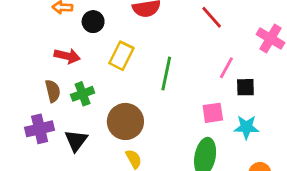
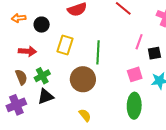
brown circle: (125, 121) -> (83, 79), moved
black triangle: (76, 141) -> (46, 97), moved, turned 42

